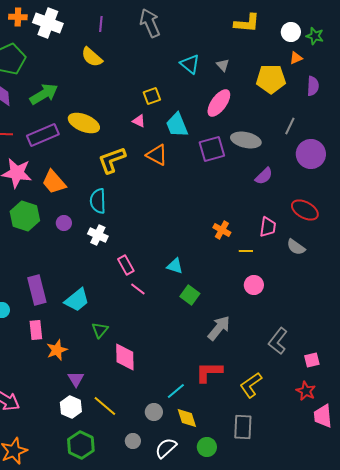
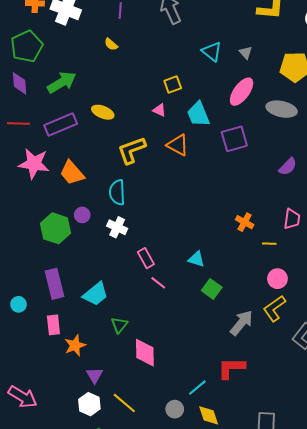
yellow semicircle: (92, 57) -> (111, 44), size x0.6
yellow ellipse: (84, 123) -> (103, 112), size x0.7
gray ellipse: (246, 140) -> (282, 109), moved
green hexagon: (25, 216) -> (55, 228), moved
yellow L-shape: (251, 385) -> (274, 308), moved

